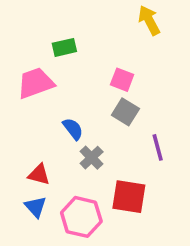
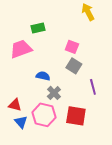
blue semicircle: (73, 129) -> (43, 76), turned -40
red triangle: (39, 175) -> (15, 105), moved
pink hexagon: (81, 217) -> (44, 115), moved

